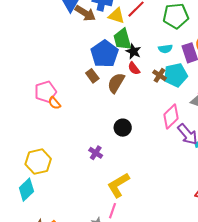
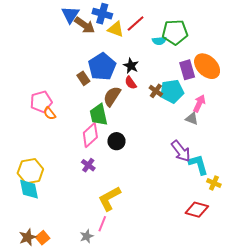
green trapezoid: (122, 39) -> (99, 115), moved
cyan semicircle: (165, 49) -> (159, 41), moved
brown rectangle: (92, 76) -> (83, 78), moved
pink diamond: (171, 117) -> (90, 135), moved
cyan diamond: (26, 190) -> (29, 189), moved, turned -60

